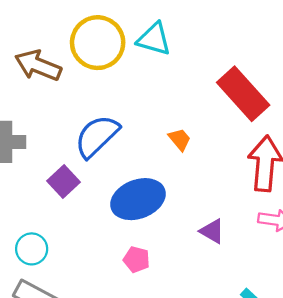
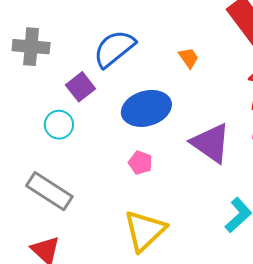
purple triangle: (212, 231) -> (211, 143), size x1.8
cyan circle: (32, 249) -> (59, 125), moved

